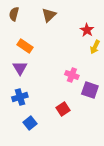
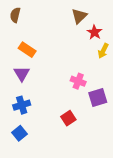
brown triangle: (49, 15) -> (79, 16), moved
purple square: (90, 90) -> (98, 97), turned -36
blue square: (30, 123) -> (20, 133), moved

